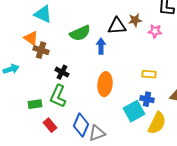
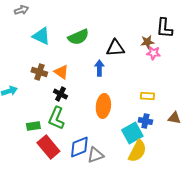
brown star: (135, 20) -> (147, 42), moved
green semicircle: (80, 33) -> (78, 37), moved
orange triangle: (31, 38) -> (61, 72), moved
yellow semicircle: (157, 123) -> (137, 151), moved
red rectangle: (50, 125) -> (48, 147), size x1.6
blue diamond: (81, 125) -> (79, 147), turned 45

